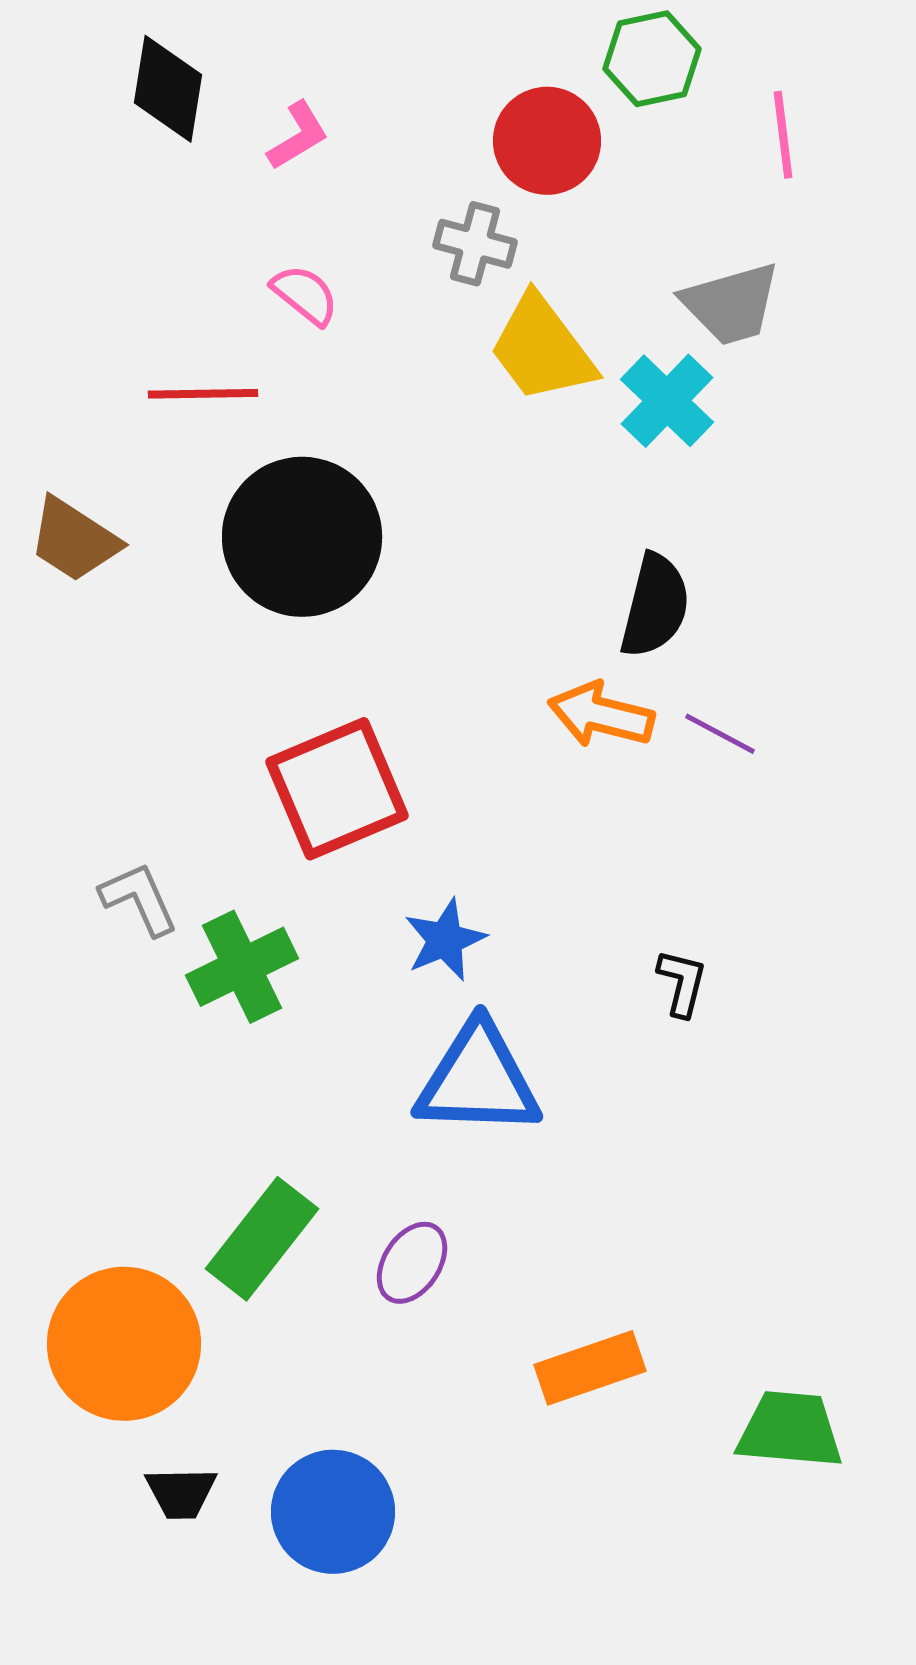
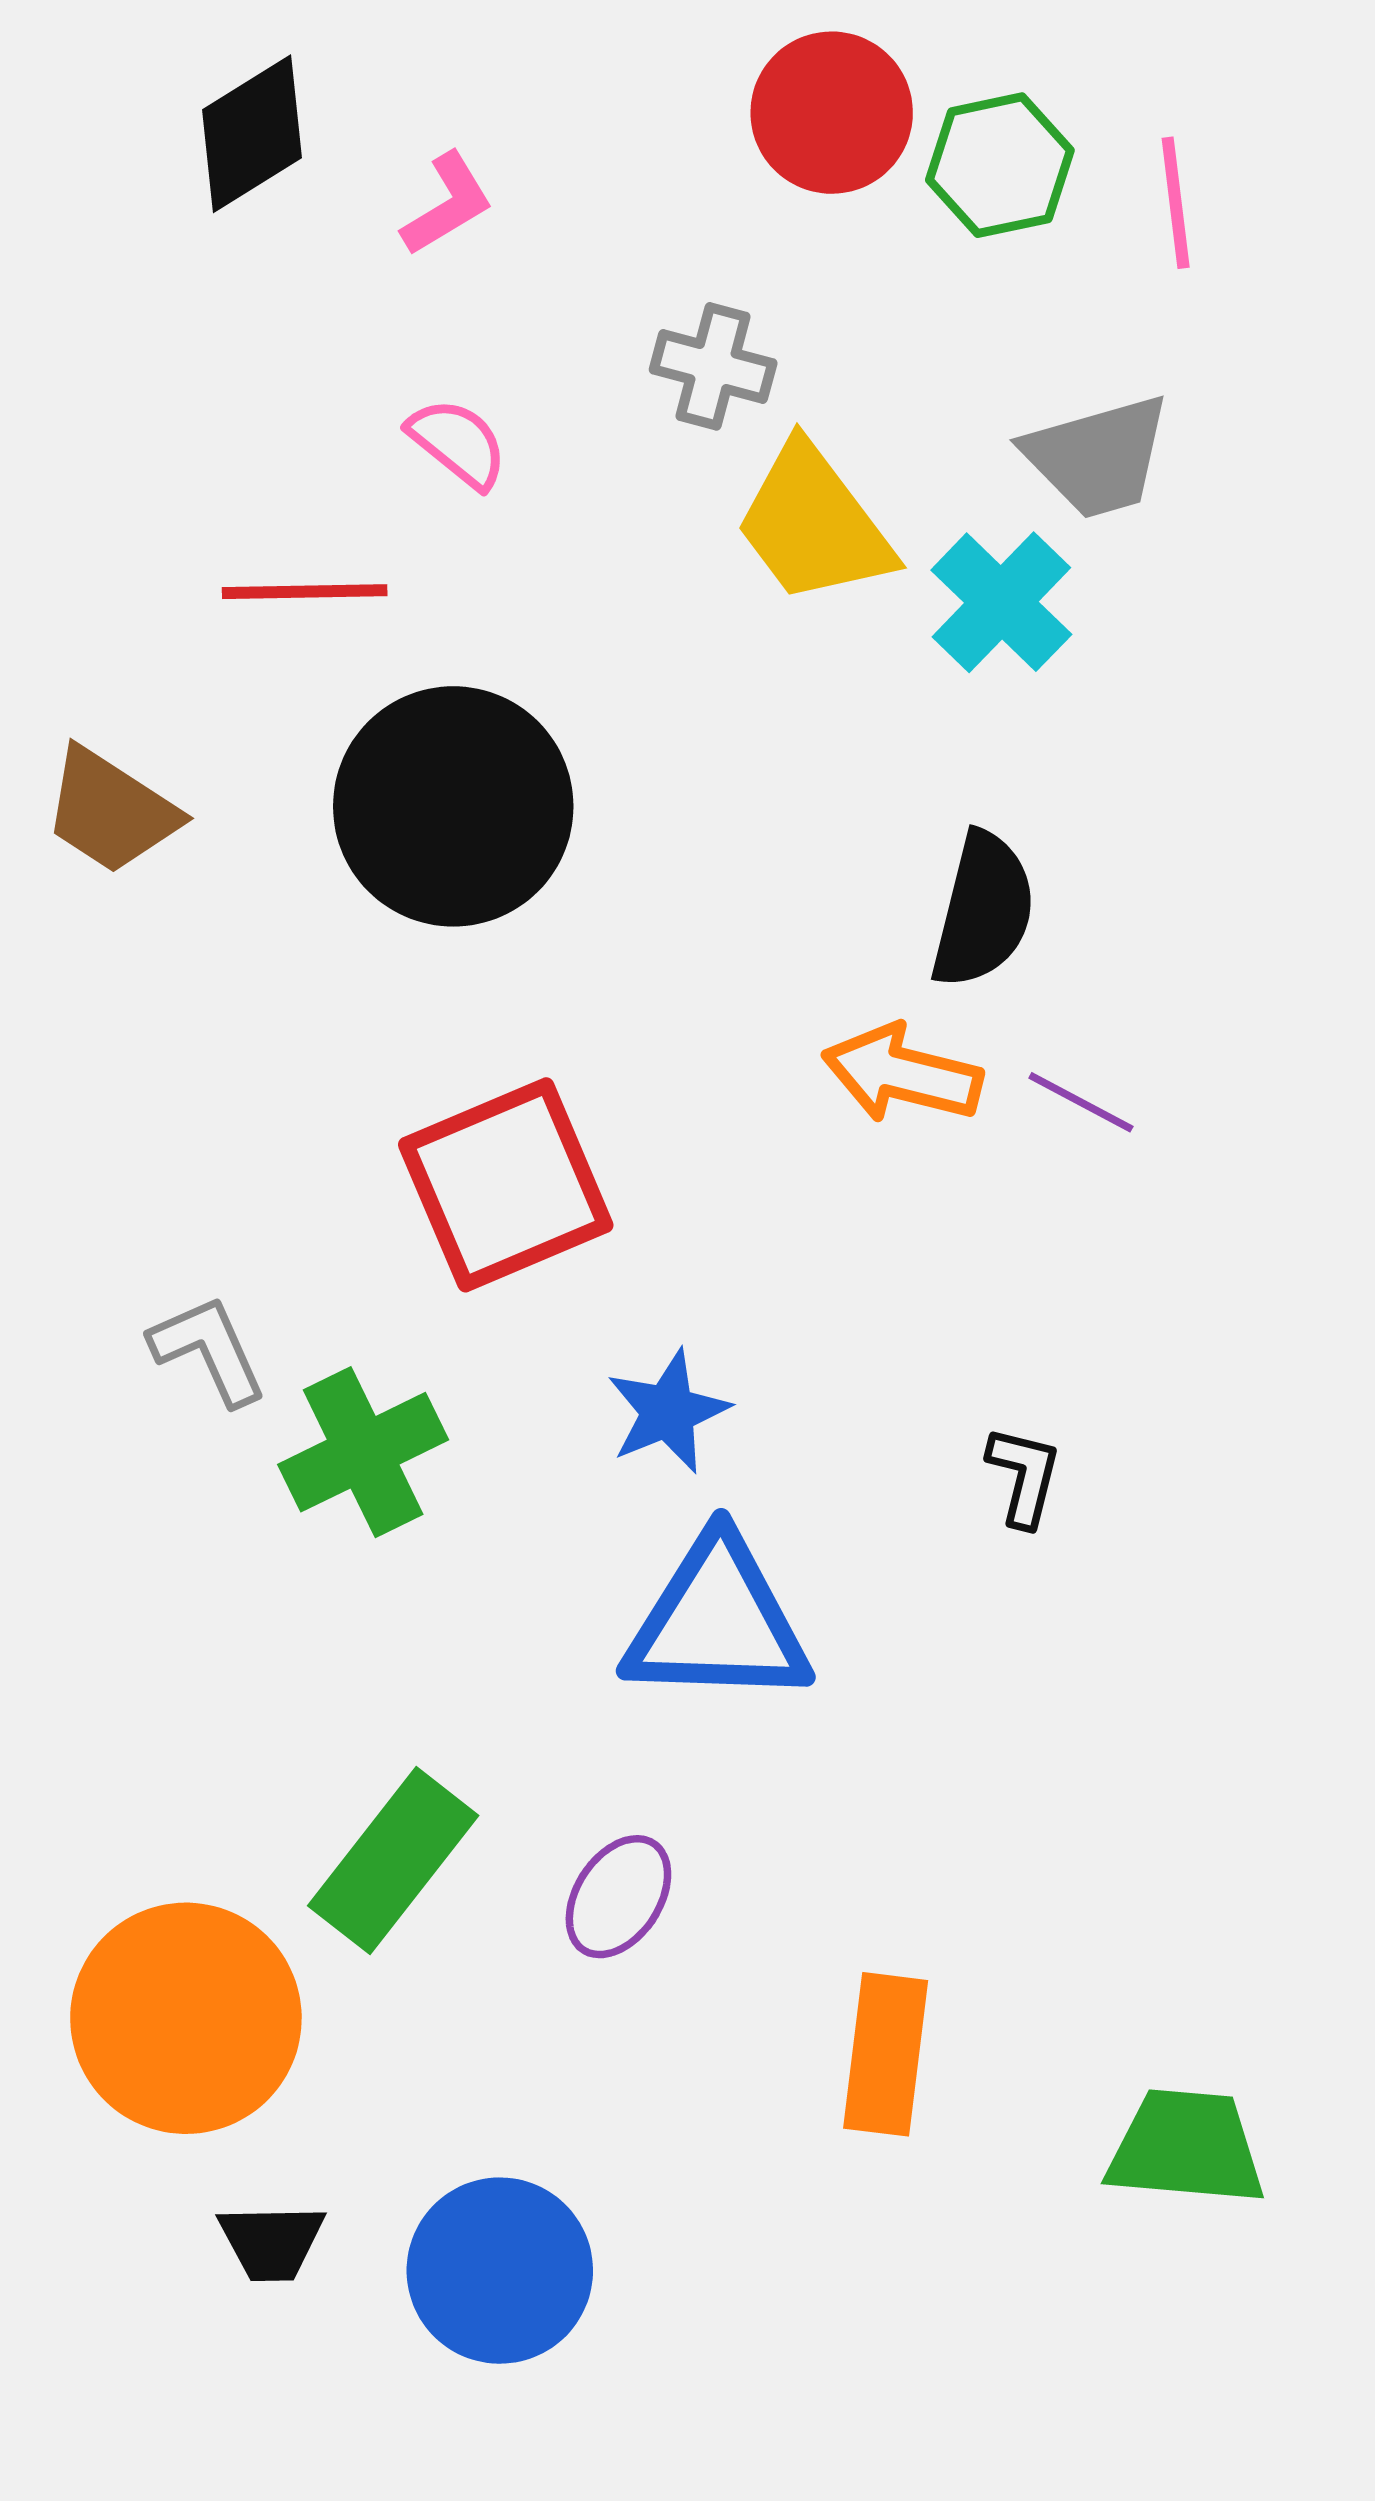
green hexagon: (652, 59) -> (1000, 165), moved
black diamond: (168, 89) -> (252, 134), turned 49
red circle: (547, 141) -> (832, 113), moved
orange rectangle: (590, 1368) -> (886, 2054), turned -64

